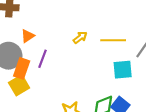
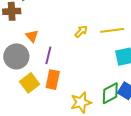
orange triangle: (28, 36) -> (32, 36), turned -32
orange rectangle: (22, 68) -> (53, 80), moved

